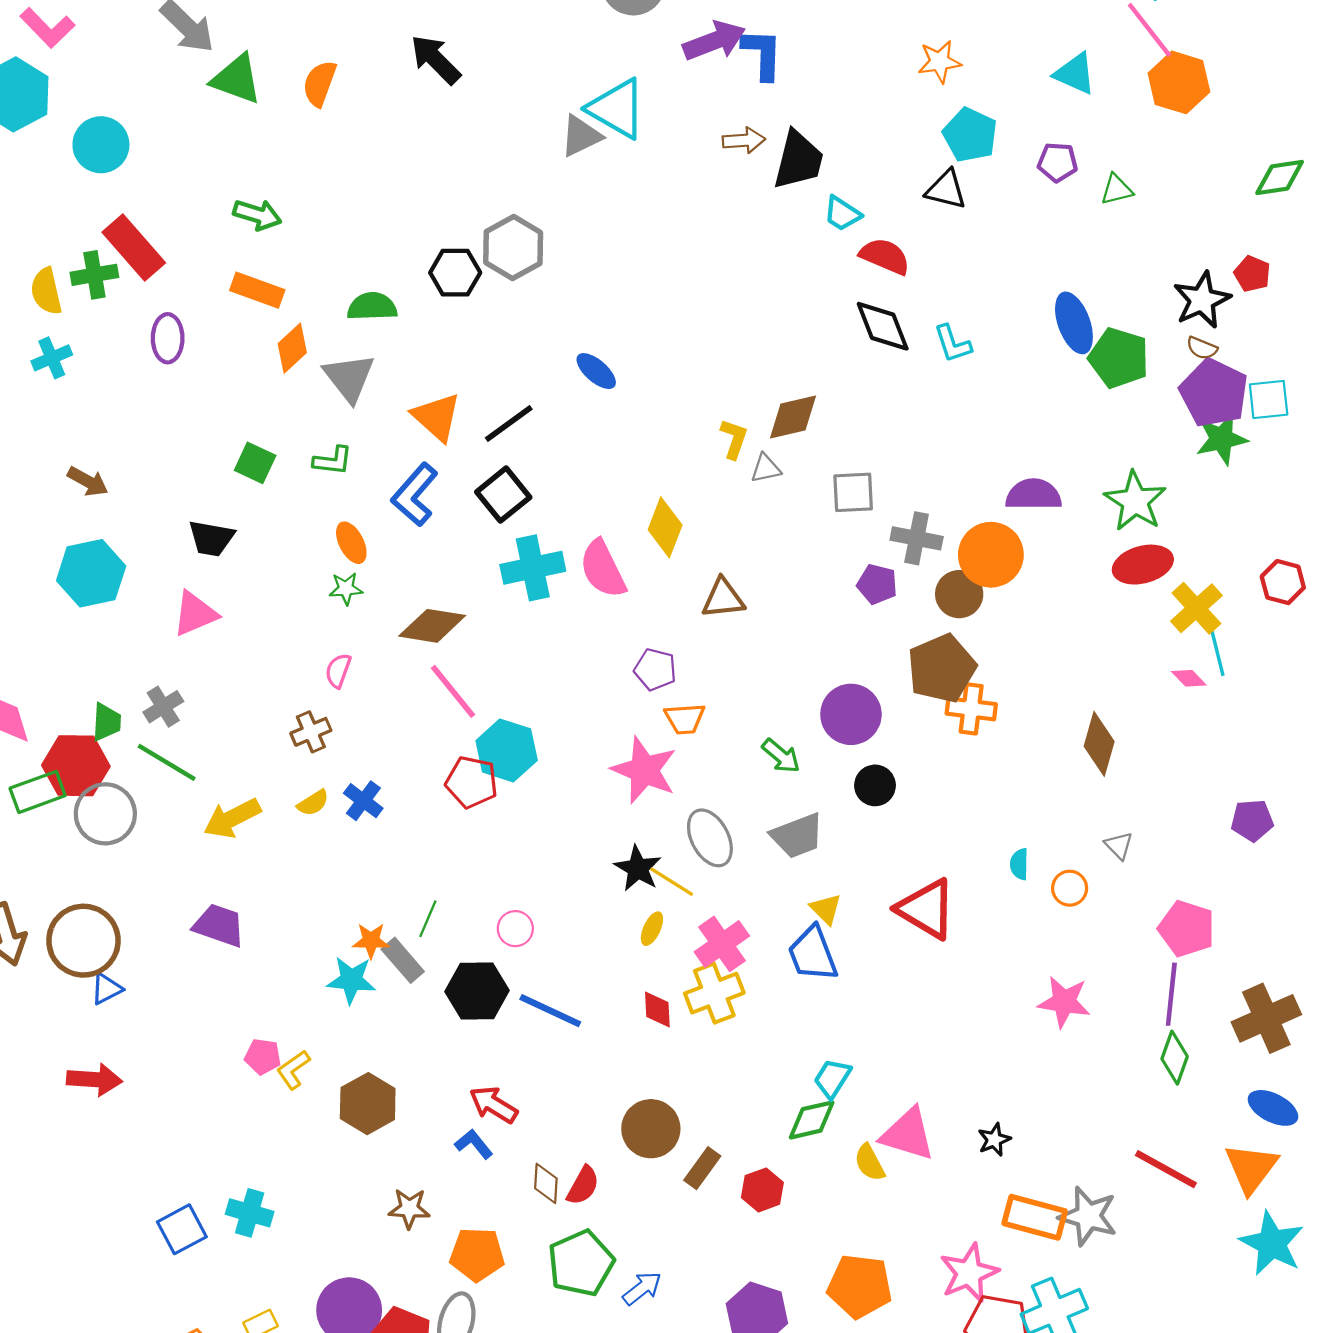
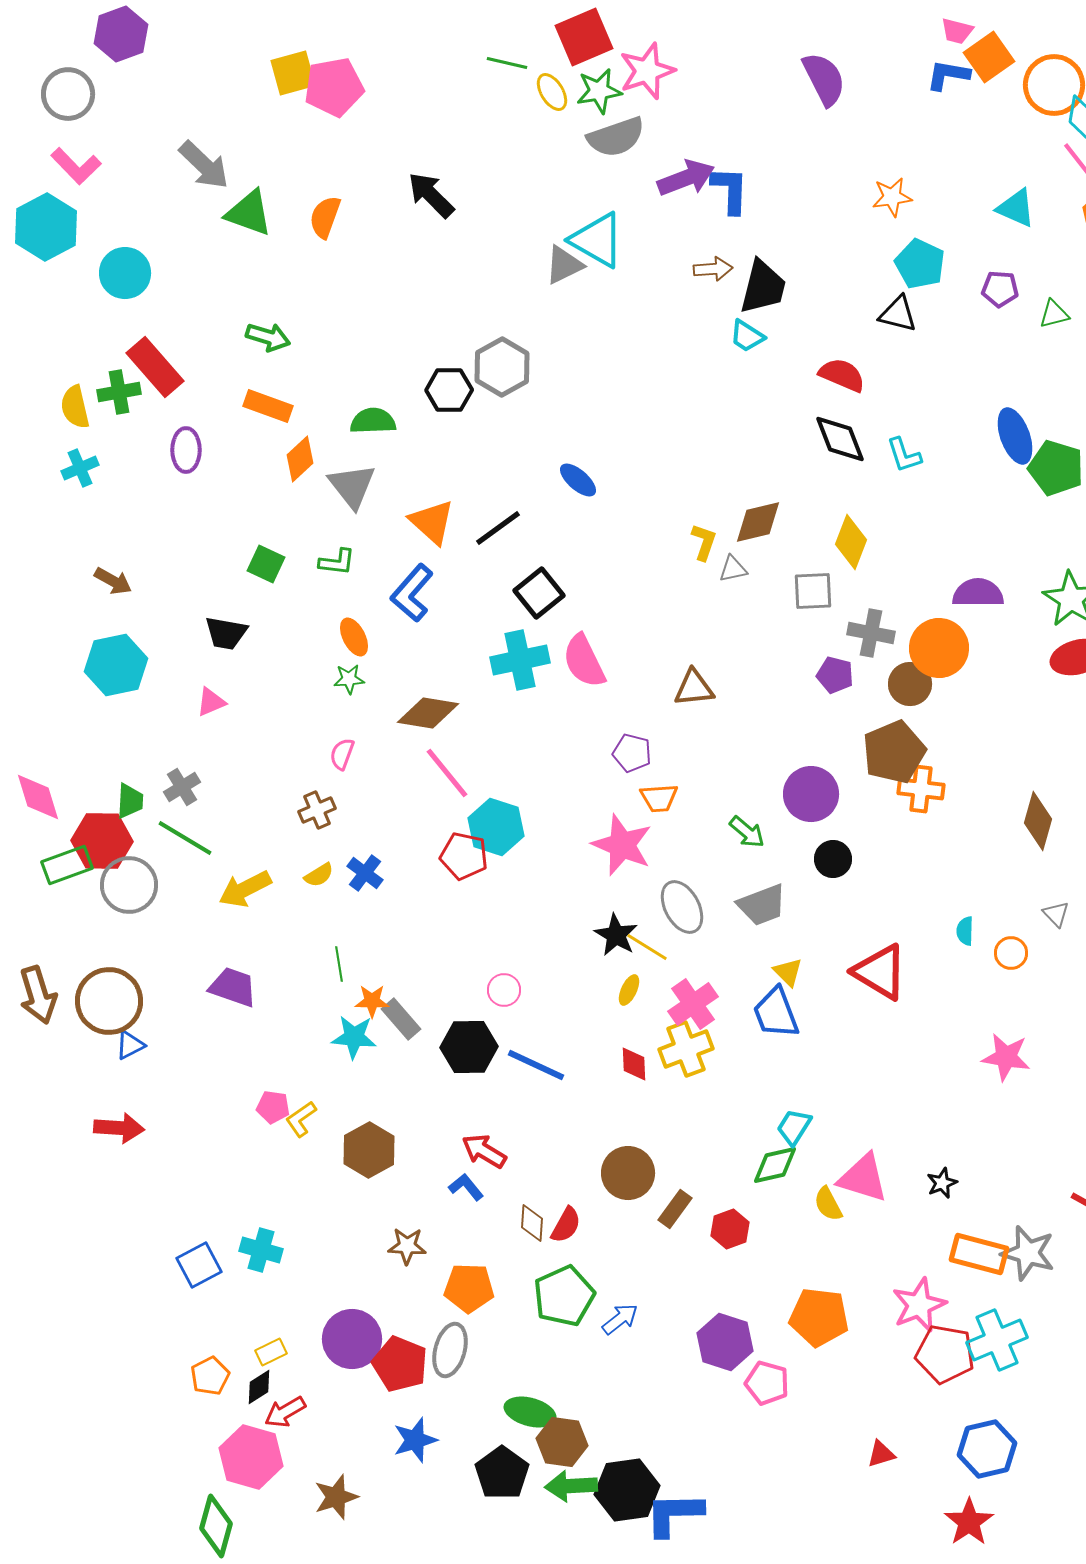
cyan trapezoid: (842, 214) -> (747, 336), moved
black square: (503, 495) -> (539, 593), moved
yellow diamond: (665, 527) -> (851, 542), moved
pink triangle: (195, 614) -> (211, 702), size x0.7
green line: (428, 919) -> (339, 964), moved, turned -32

